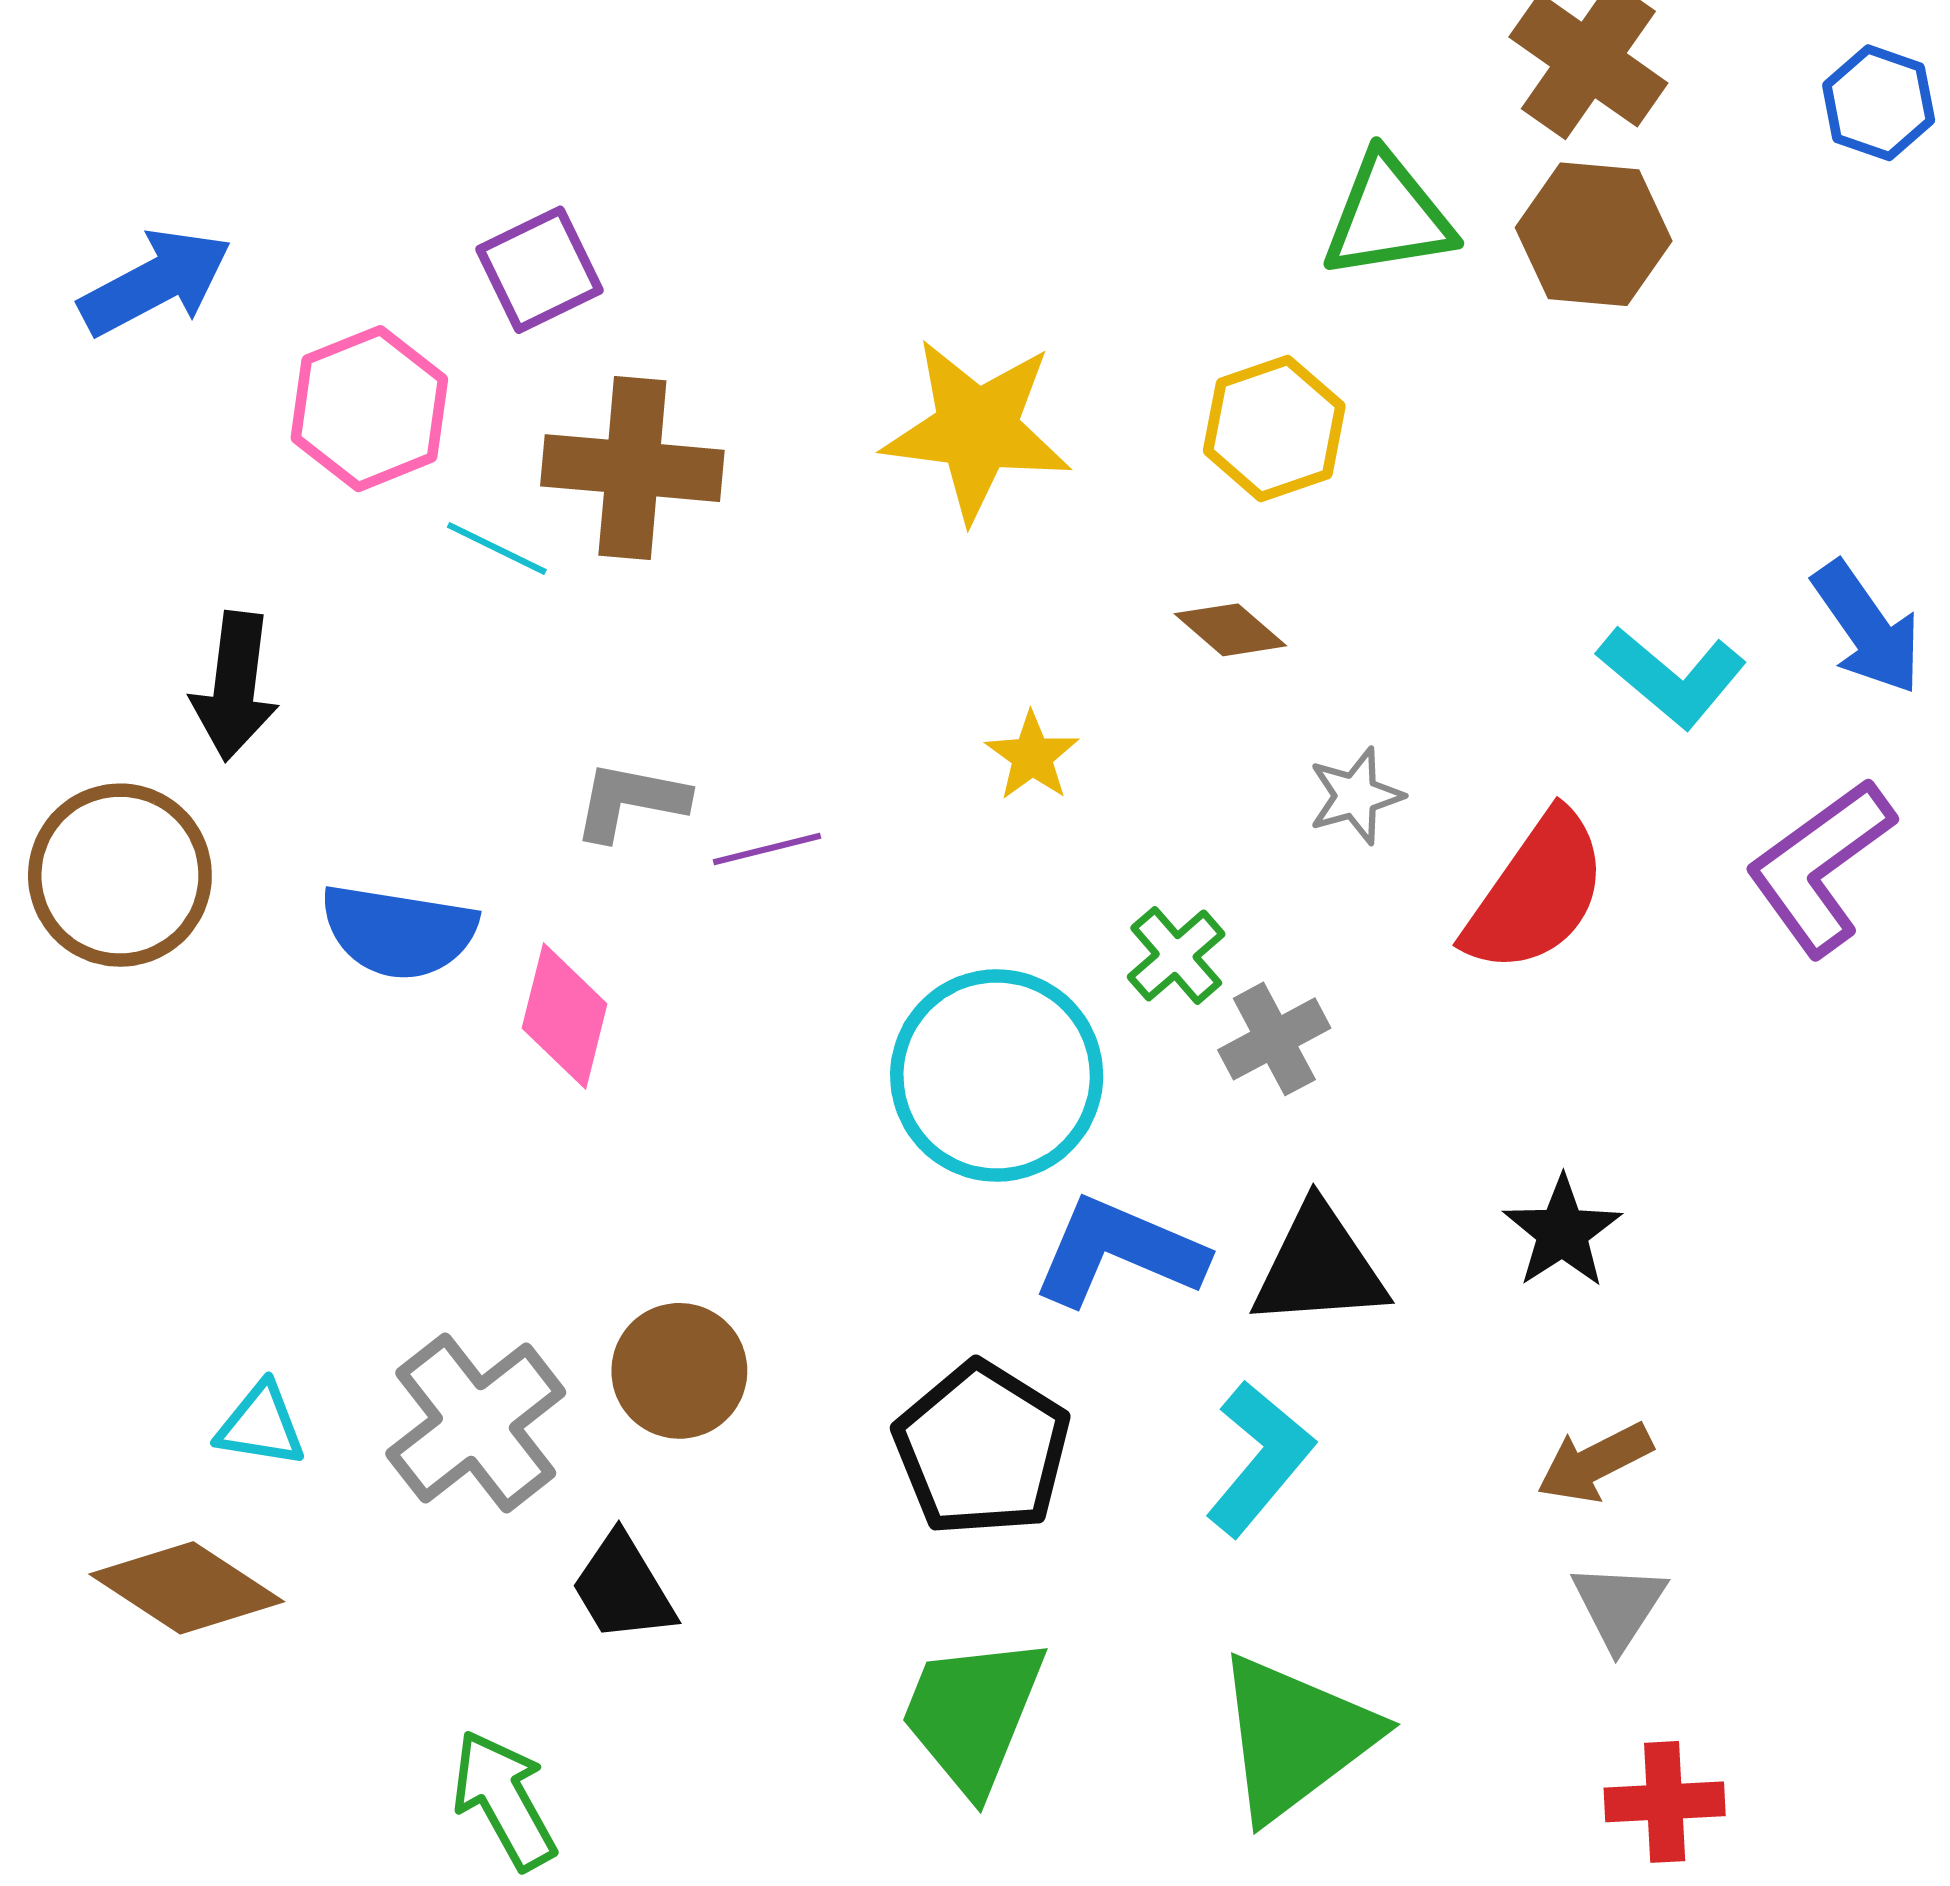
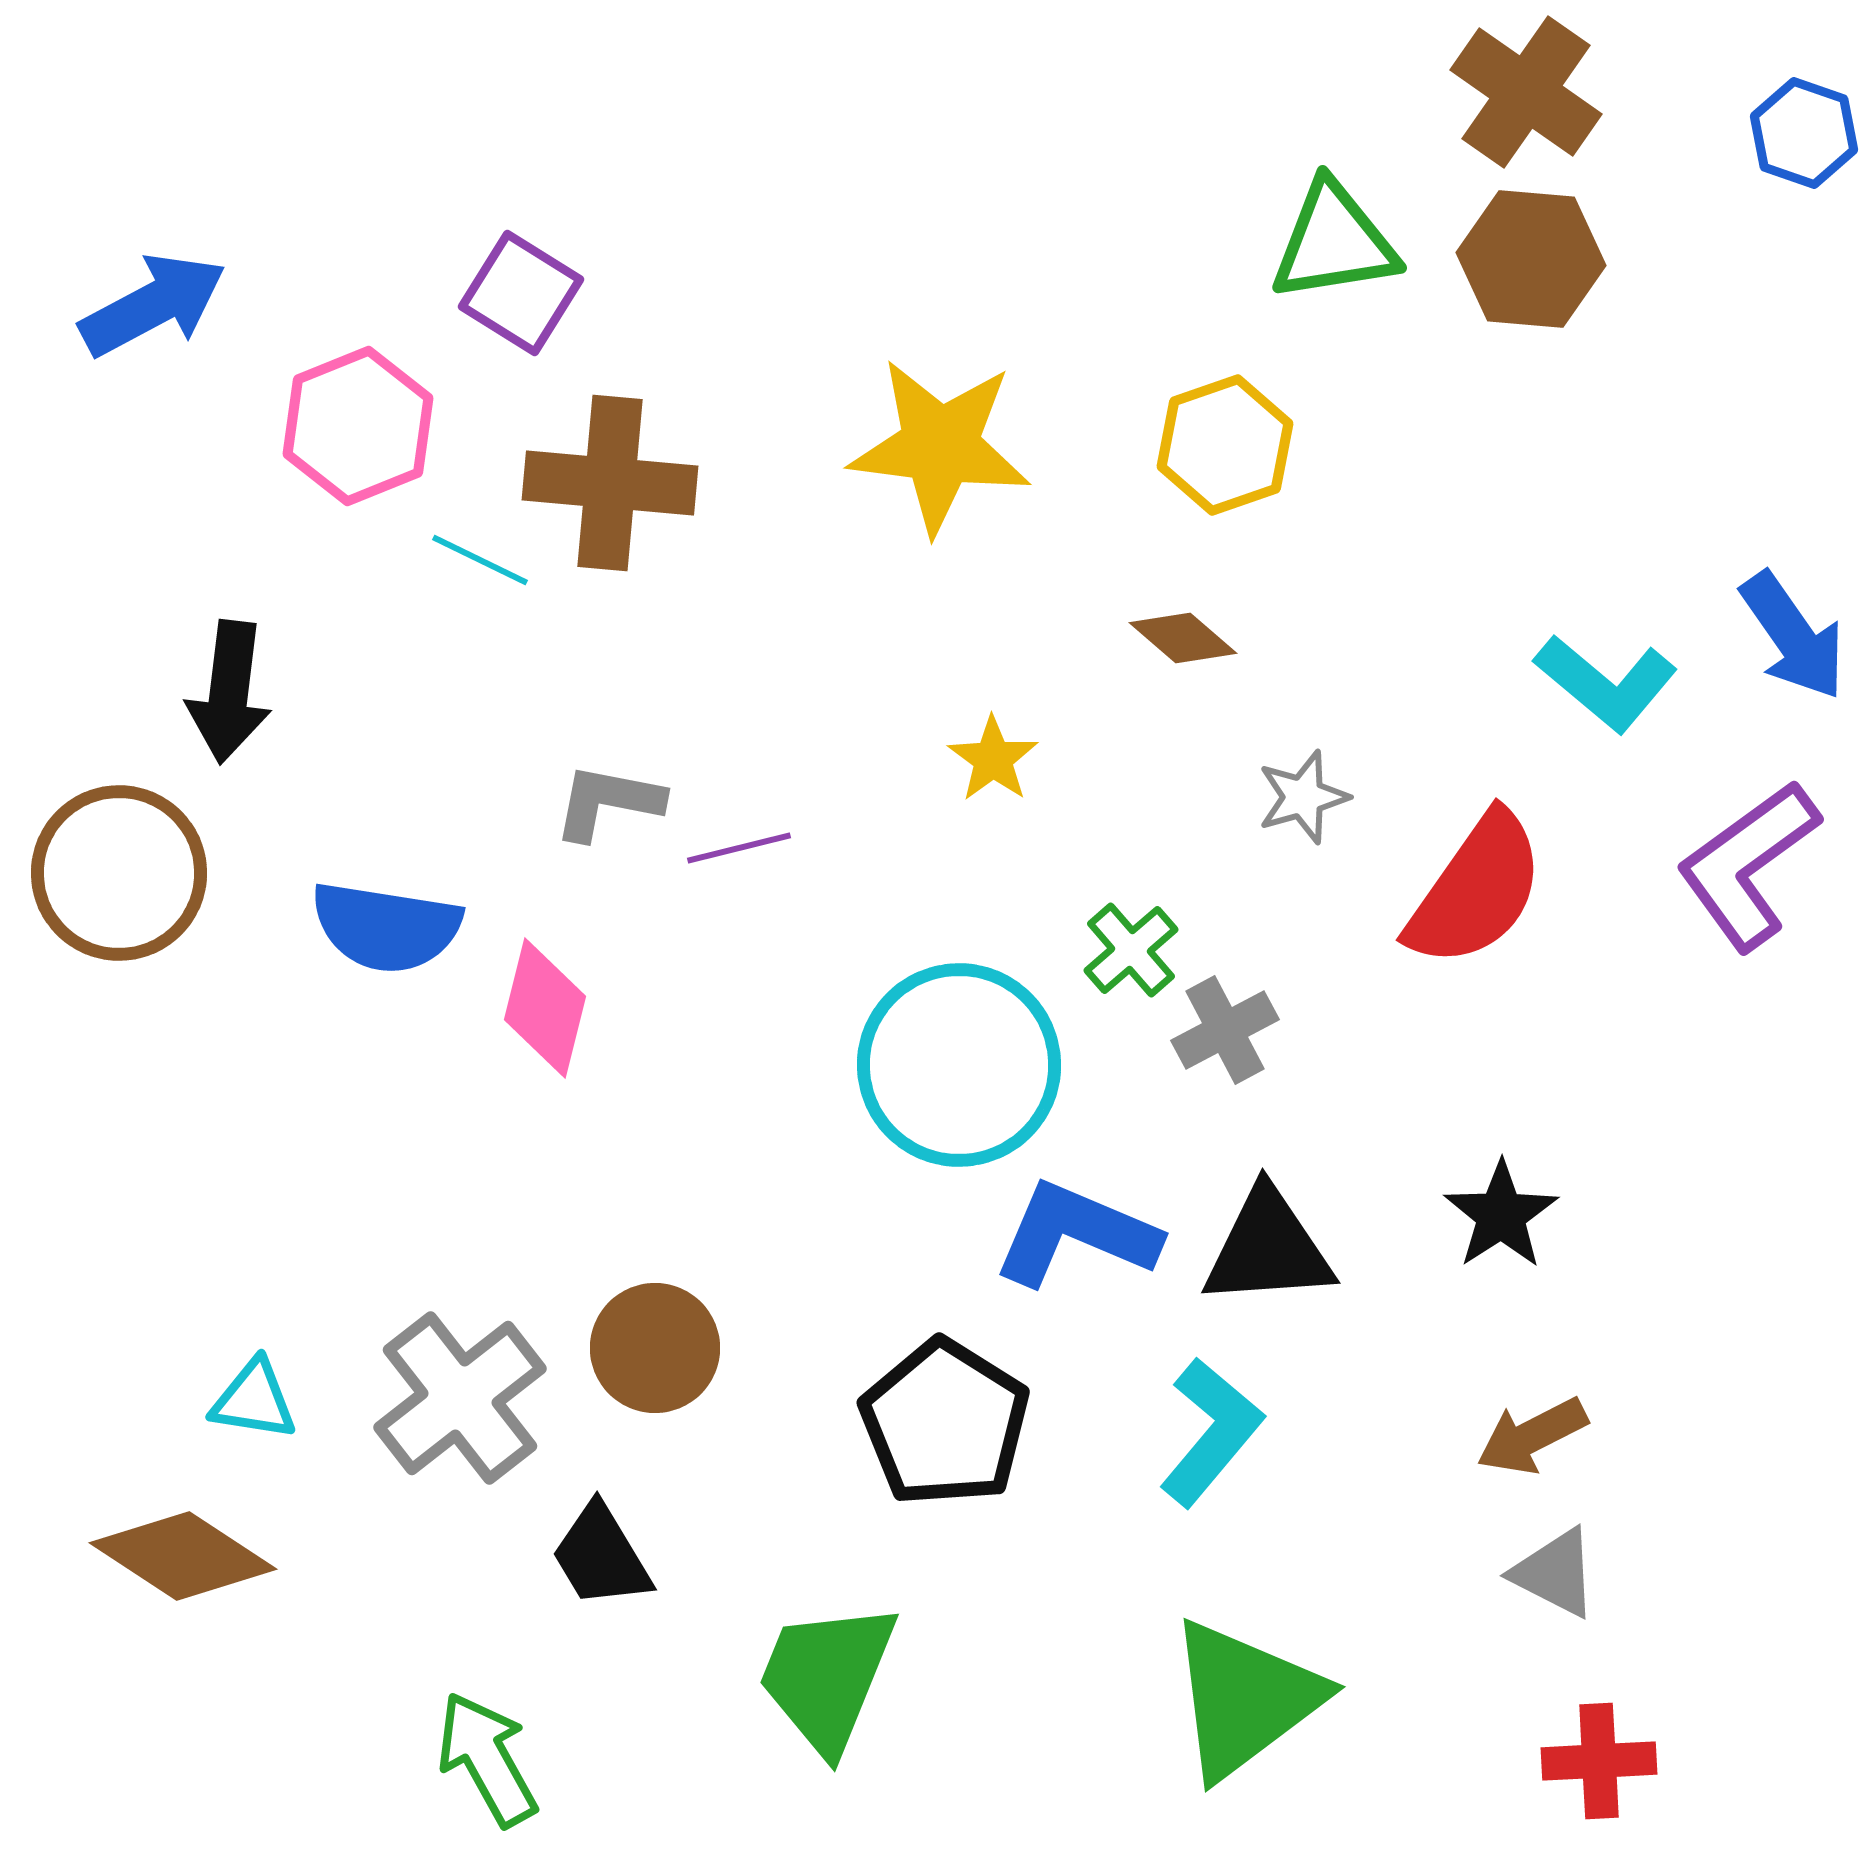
purple square: (539, 270) -> (521, 293), turned -32
gray triangle: (1619, 1606) -> (1555, 1573), turned -36
green trapezoid: (973, 1714) -> (827, 1677), moved

